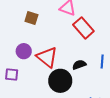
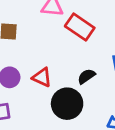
red triangle: (47, 57) -> (42, 77), size x0.7

